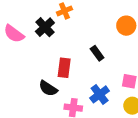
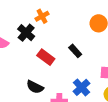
red rectangle: (64, 68) -> (46, 57), moved, turned -54

